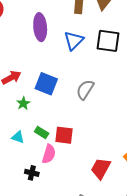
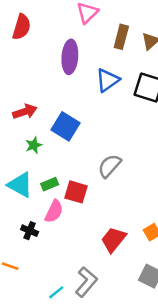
gray semicircle: (85, 90) -> (110, 166), moved
green rectangle: (42, 133) -> (50, 184), turned -64
cyan triangle: (18, 137) -> (20, 185), size x1.6

